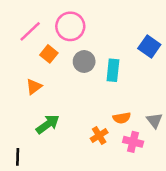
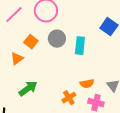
orange square: (49, 54) -> (31, 42), moved

